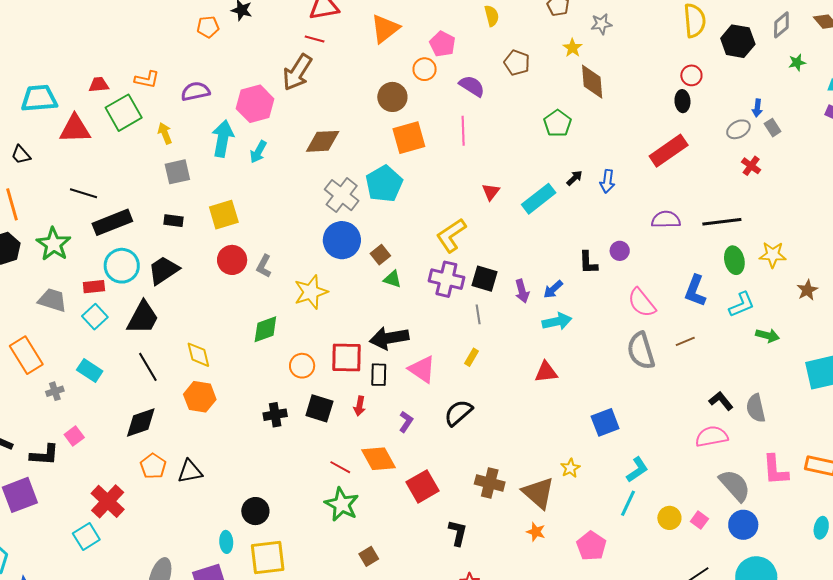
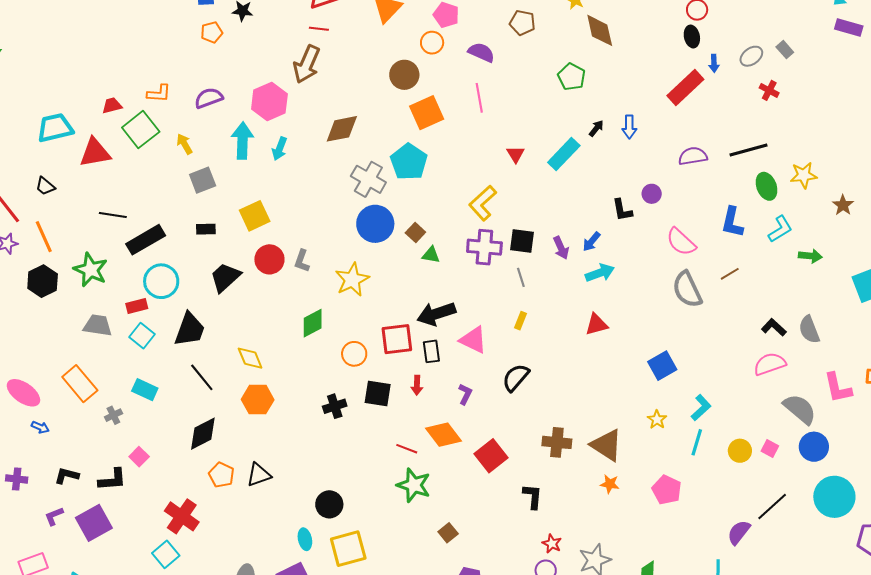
blue arrow: (757, 108) -> (714, 63), moved
black trapezoid: (164, 270) -> (225, 277), moved
yellow star: (570, 468) -> (657, 419), moved

